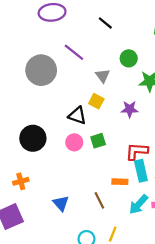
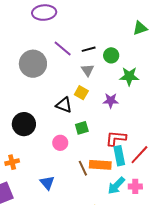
black line: (105, 23) -> (89, 49), moved, turned -56
pink circle: (74, 142) -> (60, 143), moved
orange rectangle: (120, 182) -> (100, 165), size x1.5
brown line: (99, 200) -> (83, 168), moved

